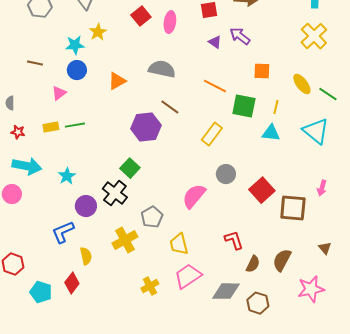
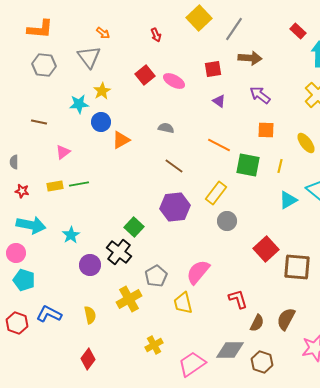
pink ellipse: (170, 22) -> (174, 81), turned -70
purple arrow: (240, 36) -> (260, 95), moved
gray semicircle: (162, 69) -> (166, 128), size x0.6
blue circle: (77, 70) -> (101, 122), moved
purple hexagon: (146, 127) -> (175, 207), moved
cyan triangle: (271, 133) -> (288, 200), moved, turned -36
gray circle: (226, 174) -> (227, 221), moved
pink semicircle: (194, 196) -> (198, 272), moved
blue L-shape: (63, 232) -> (49, 314), moved, turned 50
pink trapezoid: (188, 276) -> (192, 364), moved
red diamond: (72, 283) -> (88, 359), moved
cyan pentagon: (41, 292) -> (24, 280), moved

